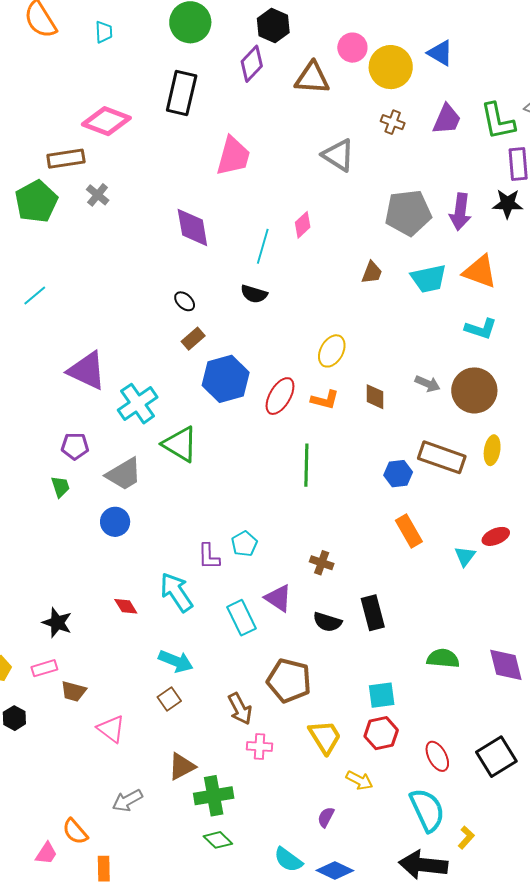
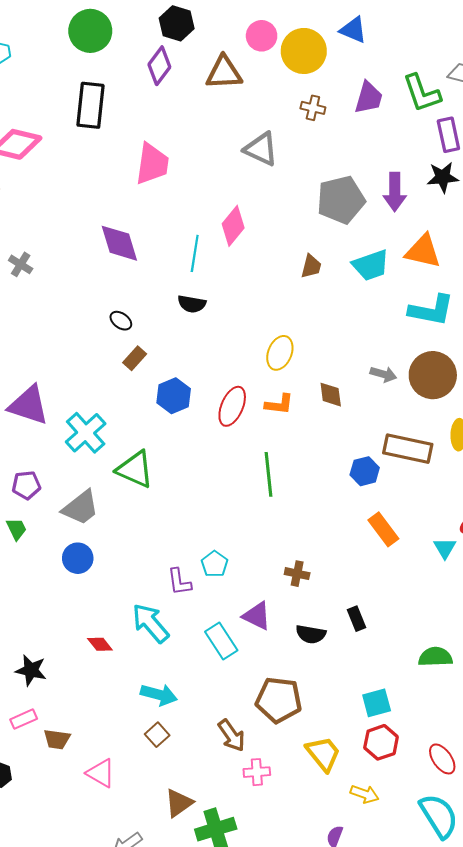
gray cross: (98, 195) -> (21, 264), moved
pink diamond: (303, 225) -> (233, 226), size x1.4
cyan L-shape: (481, 329) -> (431, 310), size x1.4
blue hexagon: (226, 379) -> (174, 396), size x0.7
black rectangle: (373, 613) -> (357, 619), size x0.7

